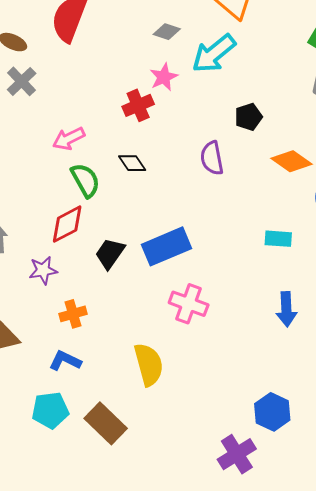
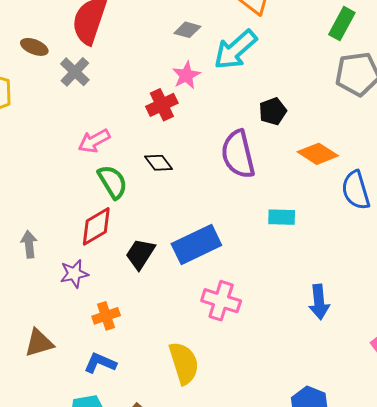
gray cross: (22, 81) -> (75, 72), moved
purple semicircle: (212, 158) -> (238, 154), size x1.4
cyan rectangle: (278, 239) -> (282, 217), moved

